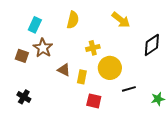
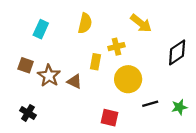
brown star: (43, 48) -> (49, 76), moved
yellow cross: (93, 48) -> (116, 47), moved
yellow rectangle: (82, 77) -> (95, 62), moved
green star: (158, 99) -> (179, 107), moved

